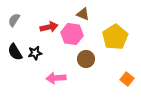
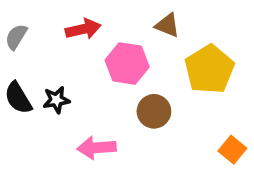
brown triangle: (83, 14) -> (167, 25), moved
red arrow: (49, 27) -> (83, 29), moved

